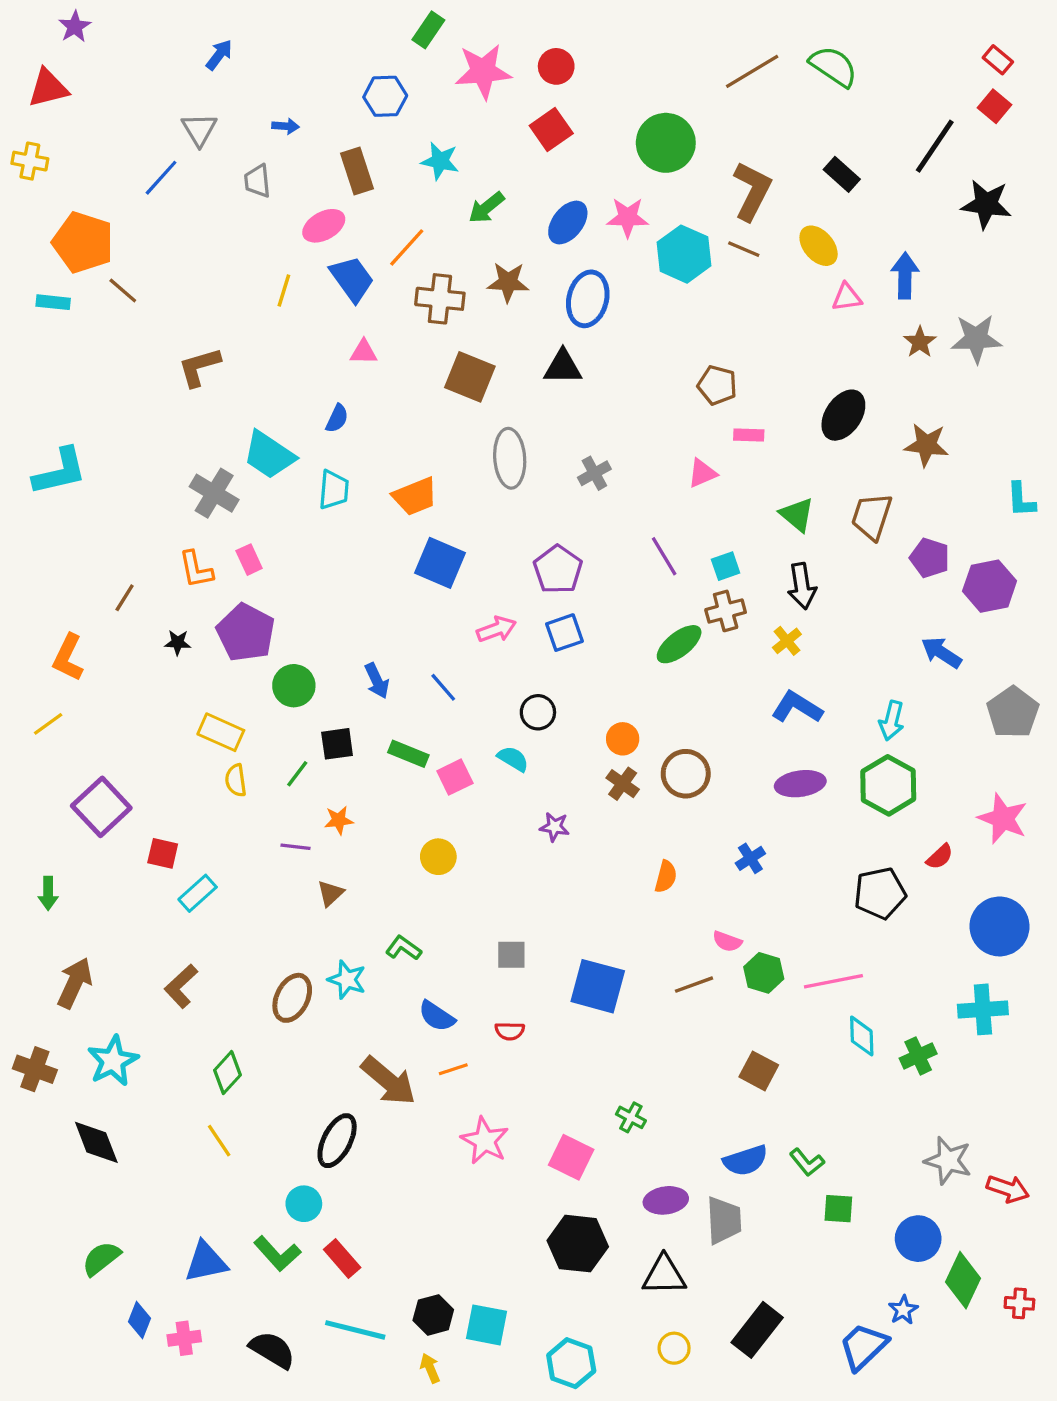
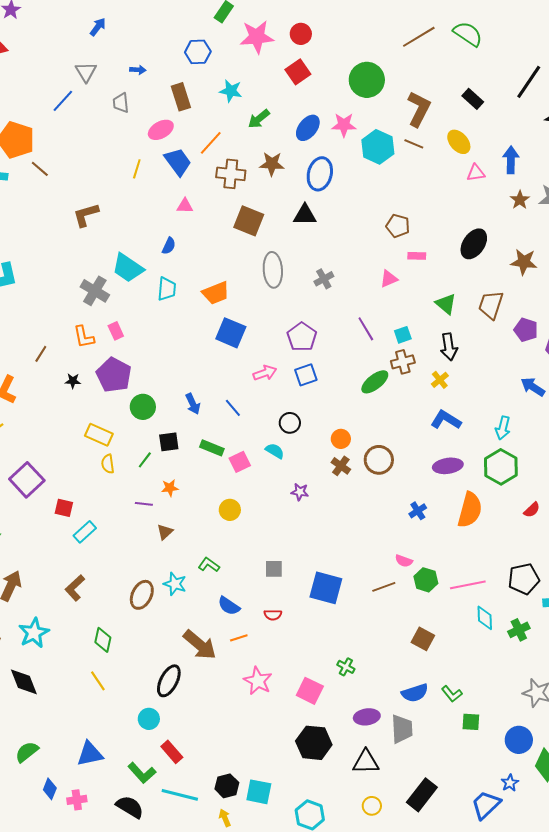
orange semicircle: (666, 877) -> (470, 510), moved, size x1.8
black pentagon: (880, 893) -> (524, 579), moved
green diamond: (227, 1073) -> (103, 640), turned -30
green L-shape: (277, 1254) -> (142, 773), moved

